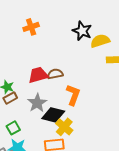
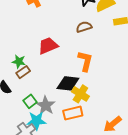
brown semicircle: (55, 74) -> (84, 27), moved
gray star: (37, 103) -> (46, 105), moved

